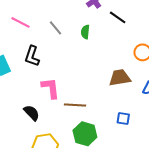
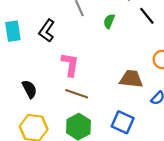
pink L-shape: (50, 88) -> (70, 65), moved
blue square: (123, 119) -> (123, 122), size x1.5

